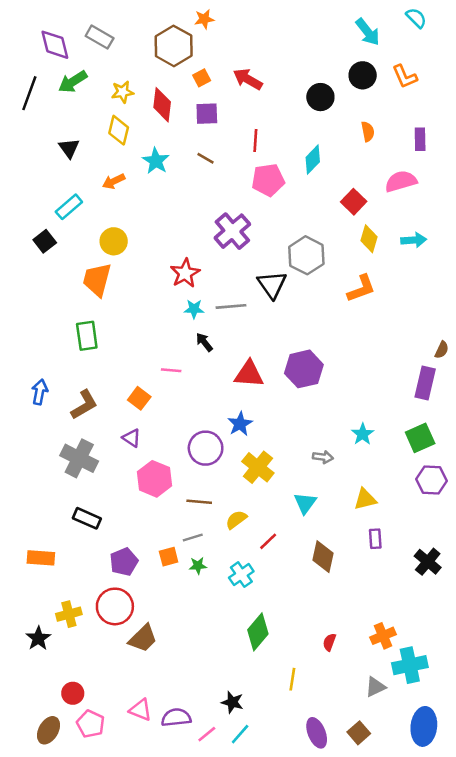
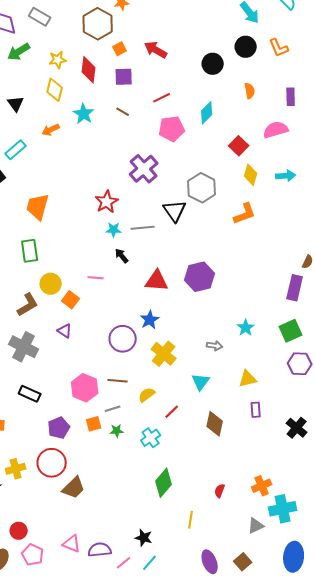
red line: (255, 140) -> (162, 98), turned 60
yellow circle: (114, 241) -> (51, 284), moved
pink hexagon: (154, 479) -> (85, 388), moved

